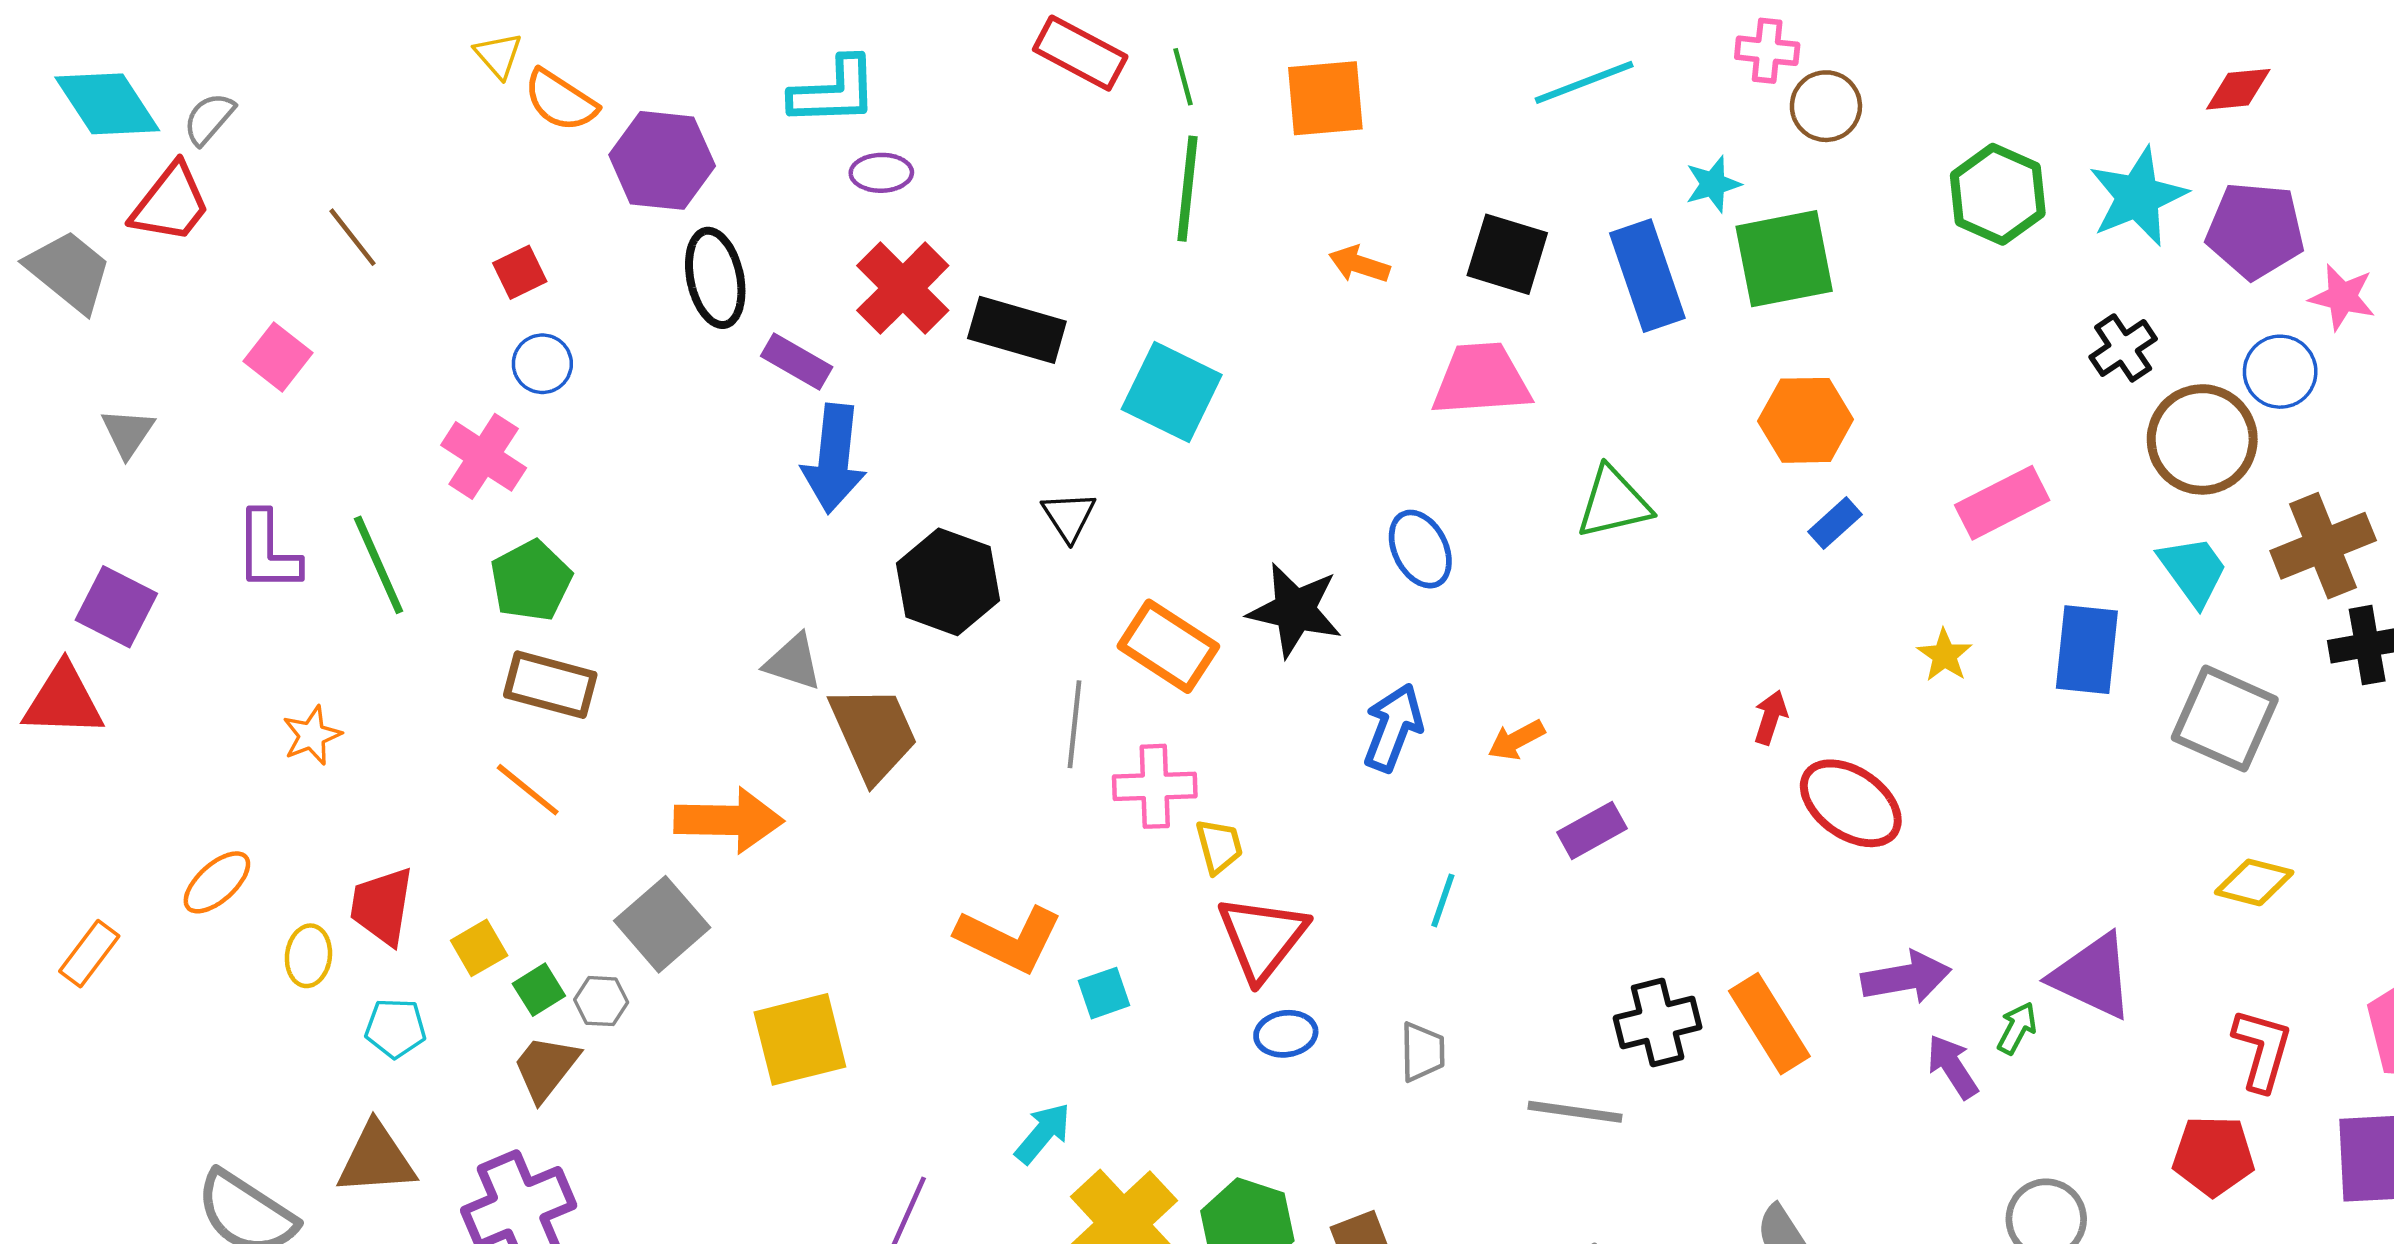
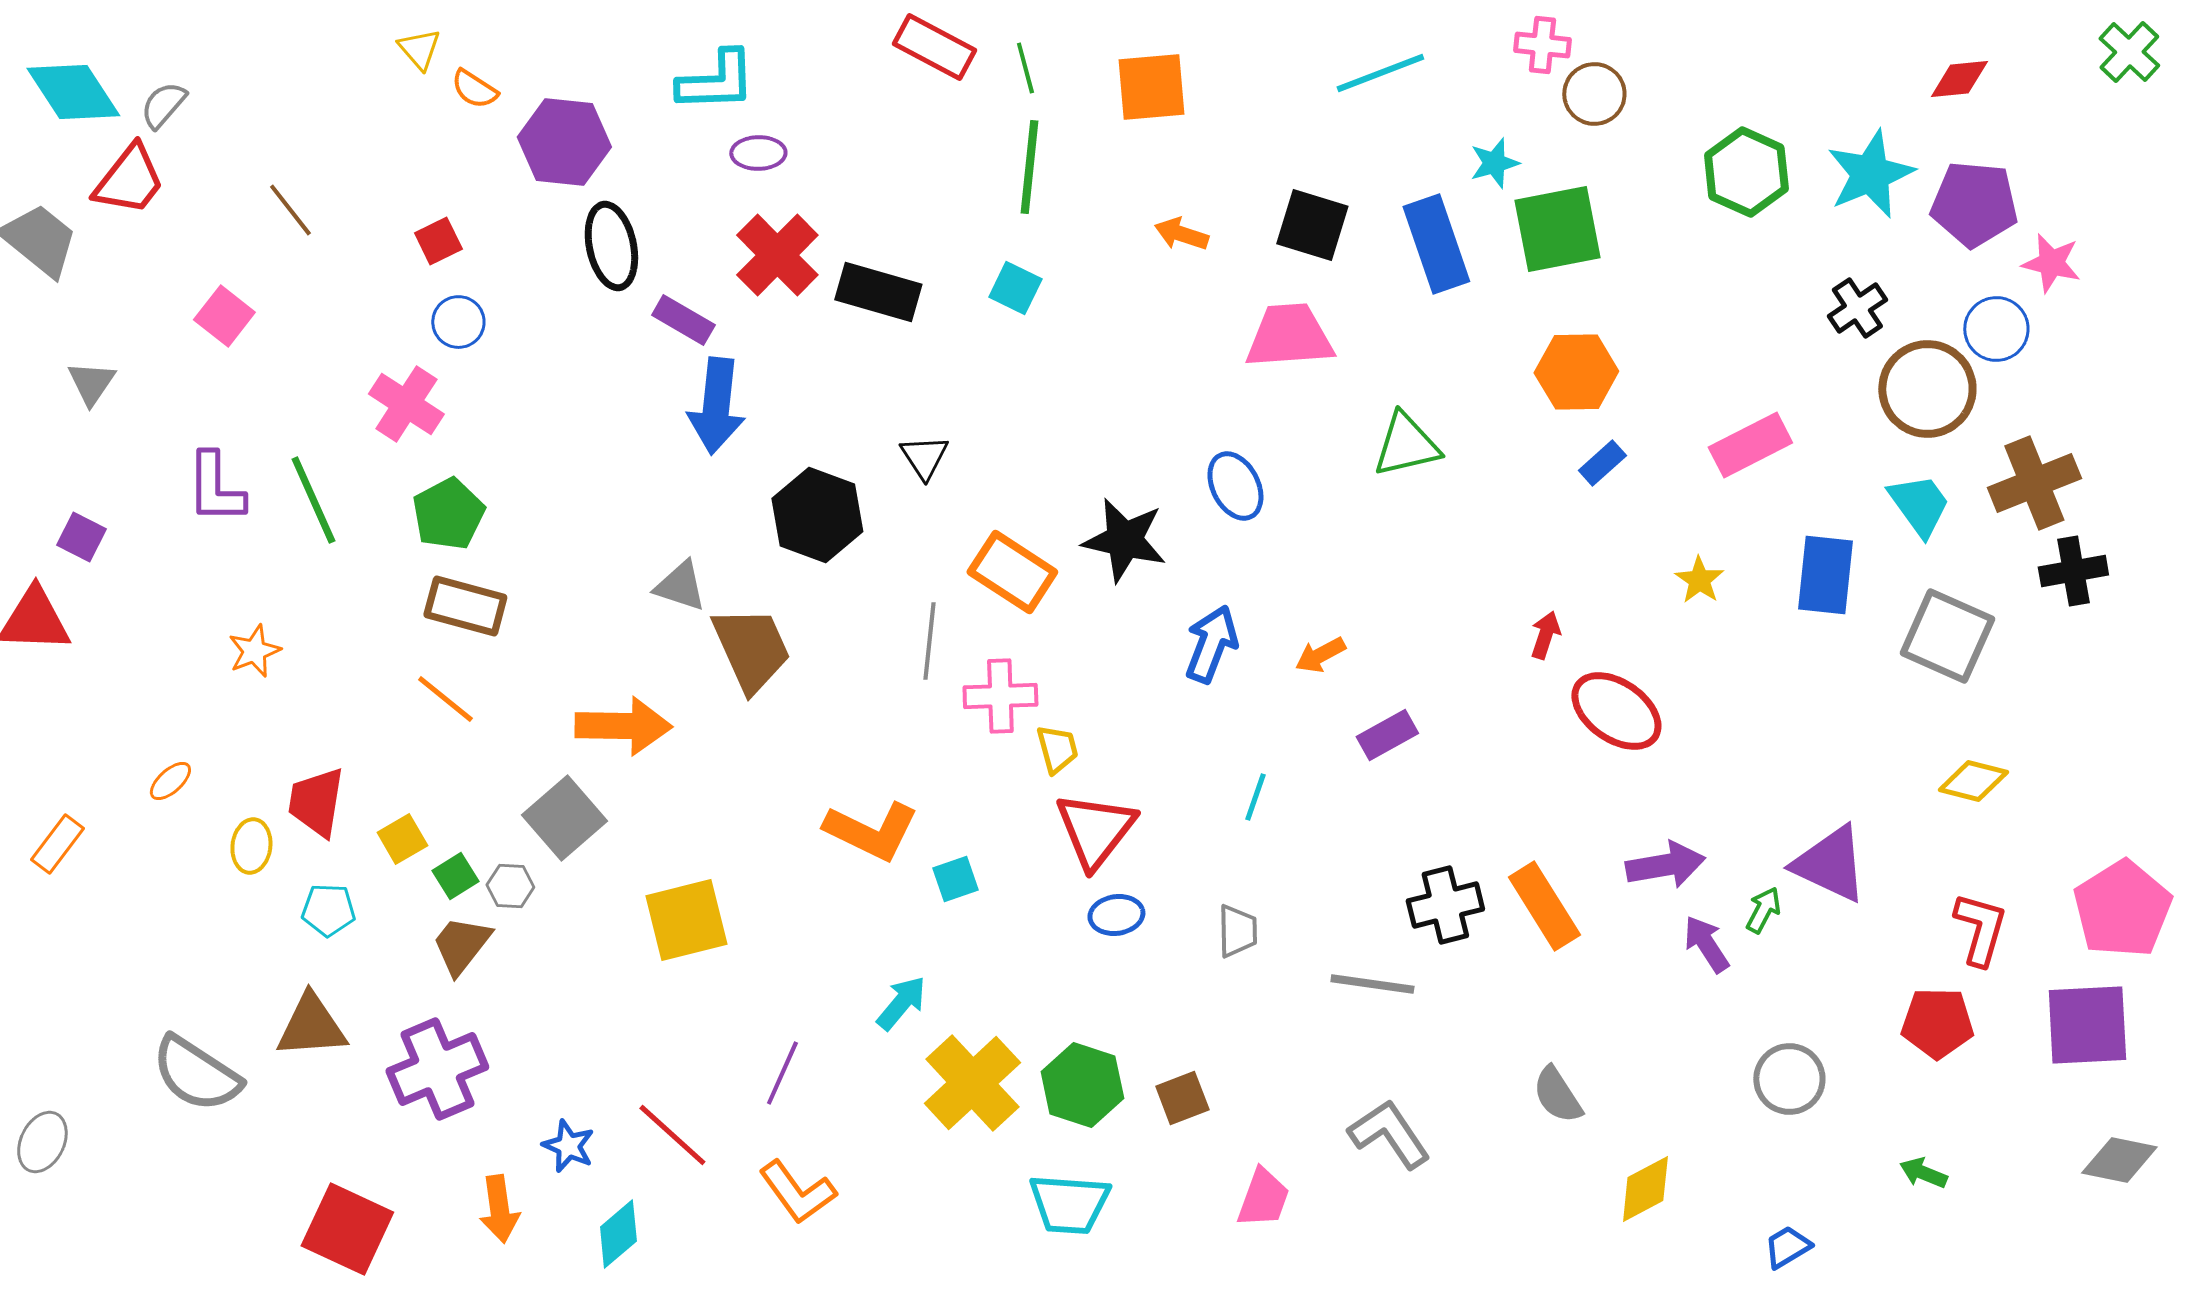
orange semicircle: (560, 100) -> (474, 89), size x0.7
cyan square: (1172, 392) -> (1015, 288), moved, size x0.6
purple square: (116, 607) -> (81, 537), size x0.7
orange ellipse: (217, 882) -> (170, 781), size x0.7

